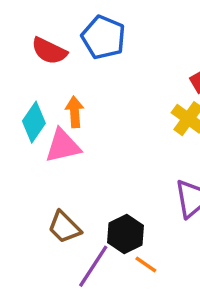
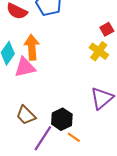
orange arrow: (75, 112) -> (32, 47), size x1.4

